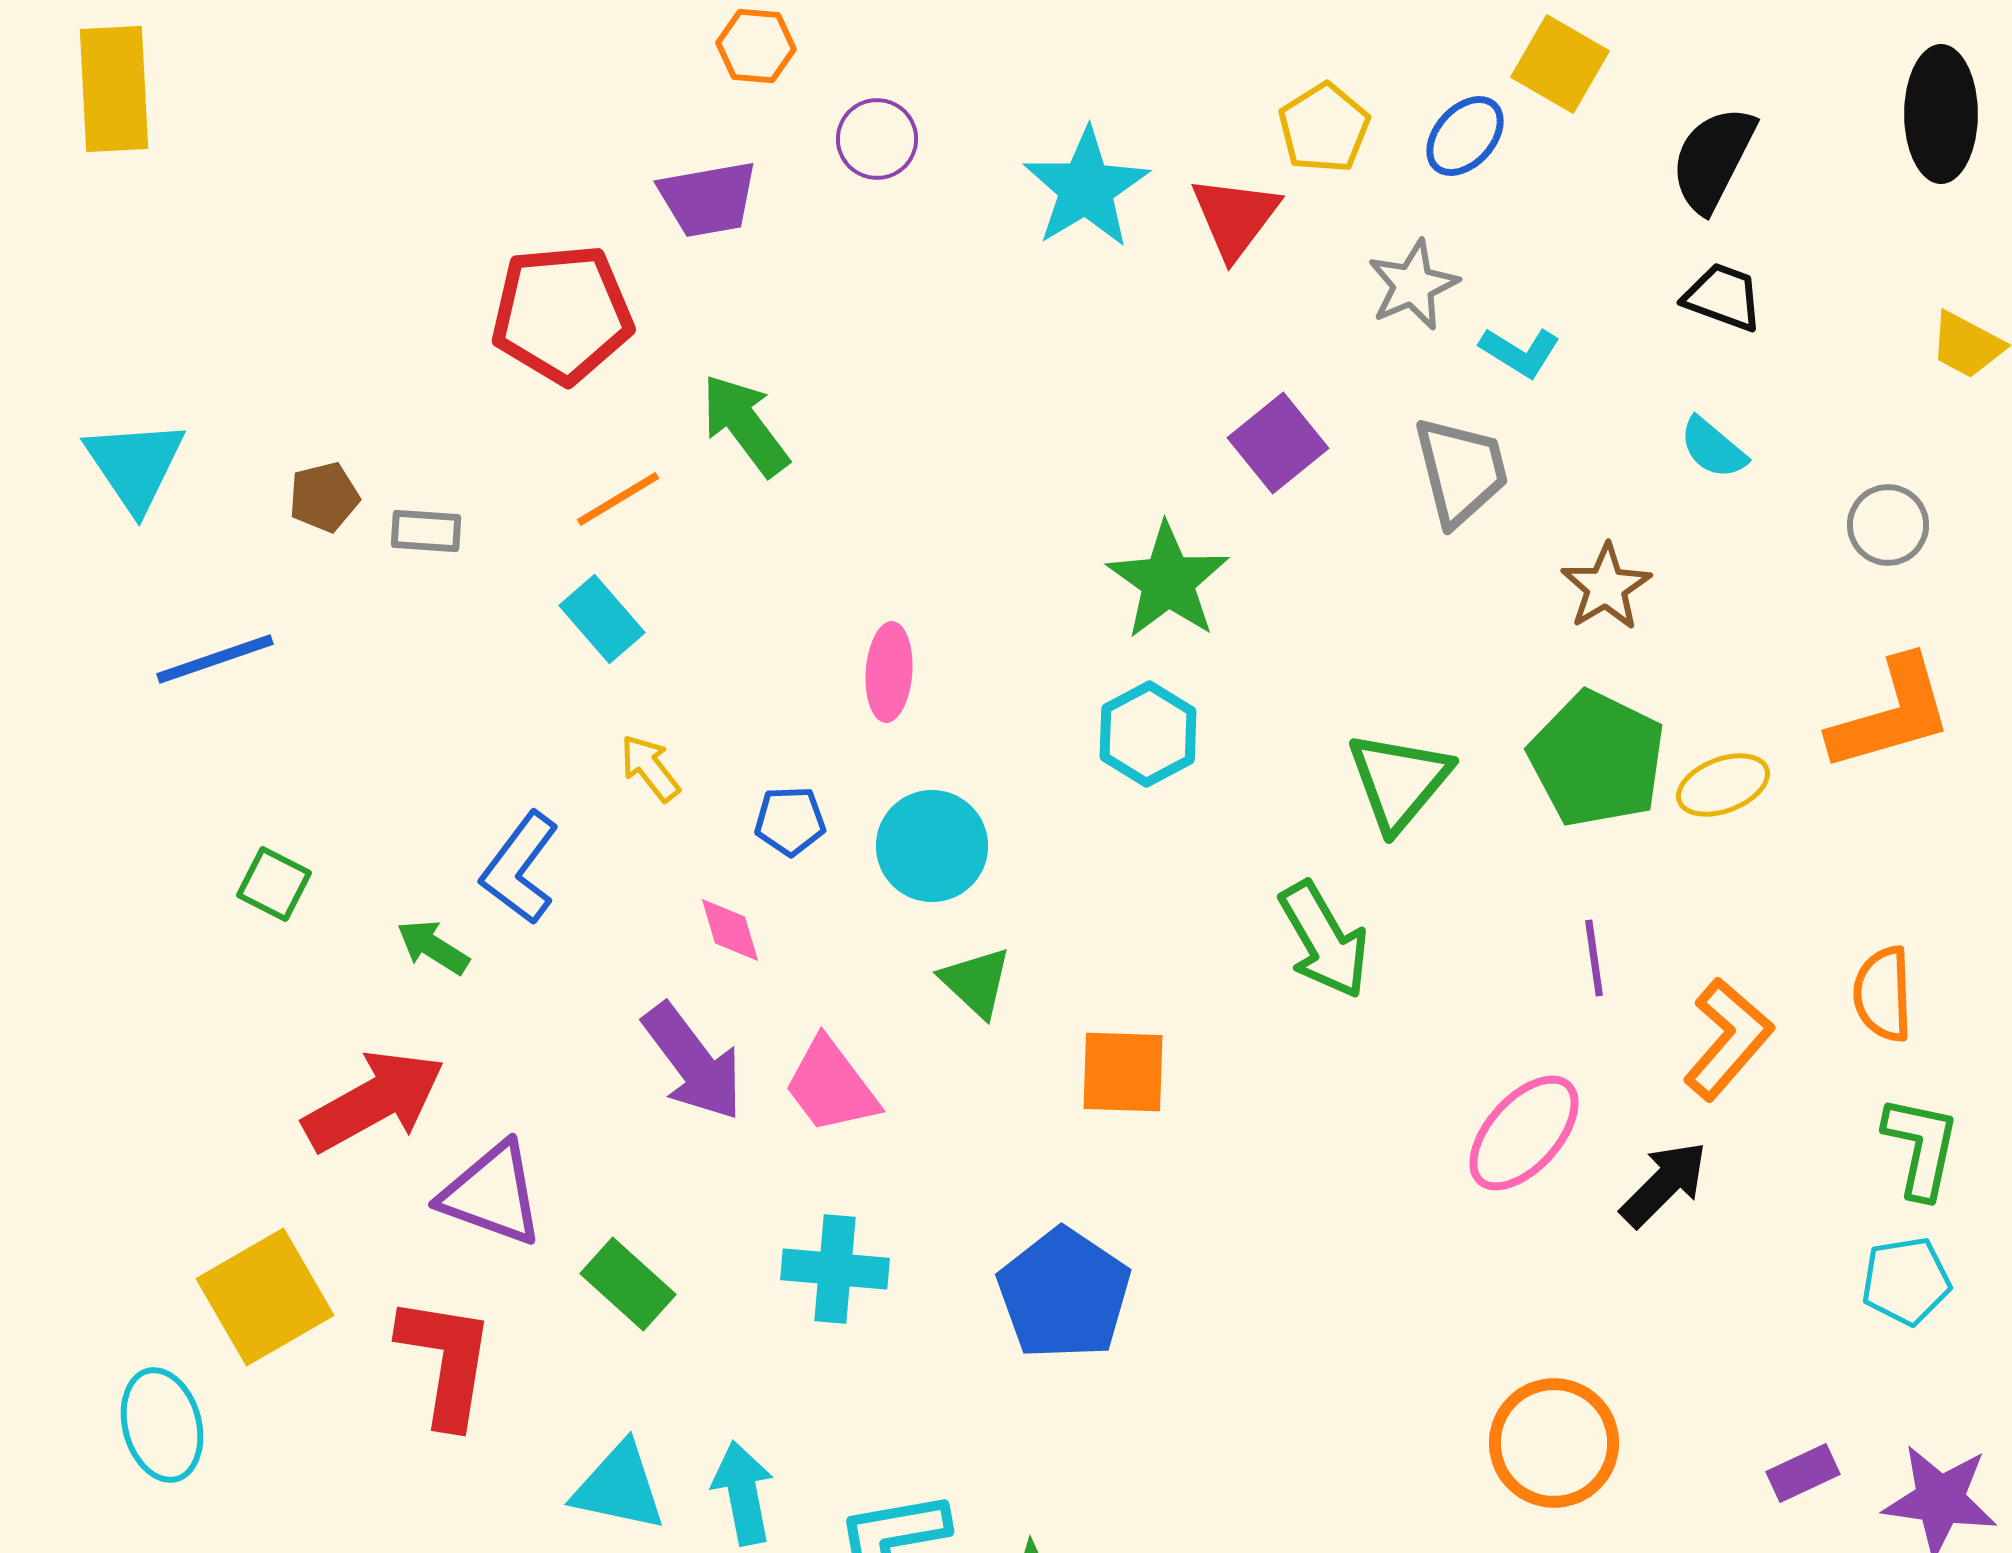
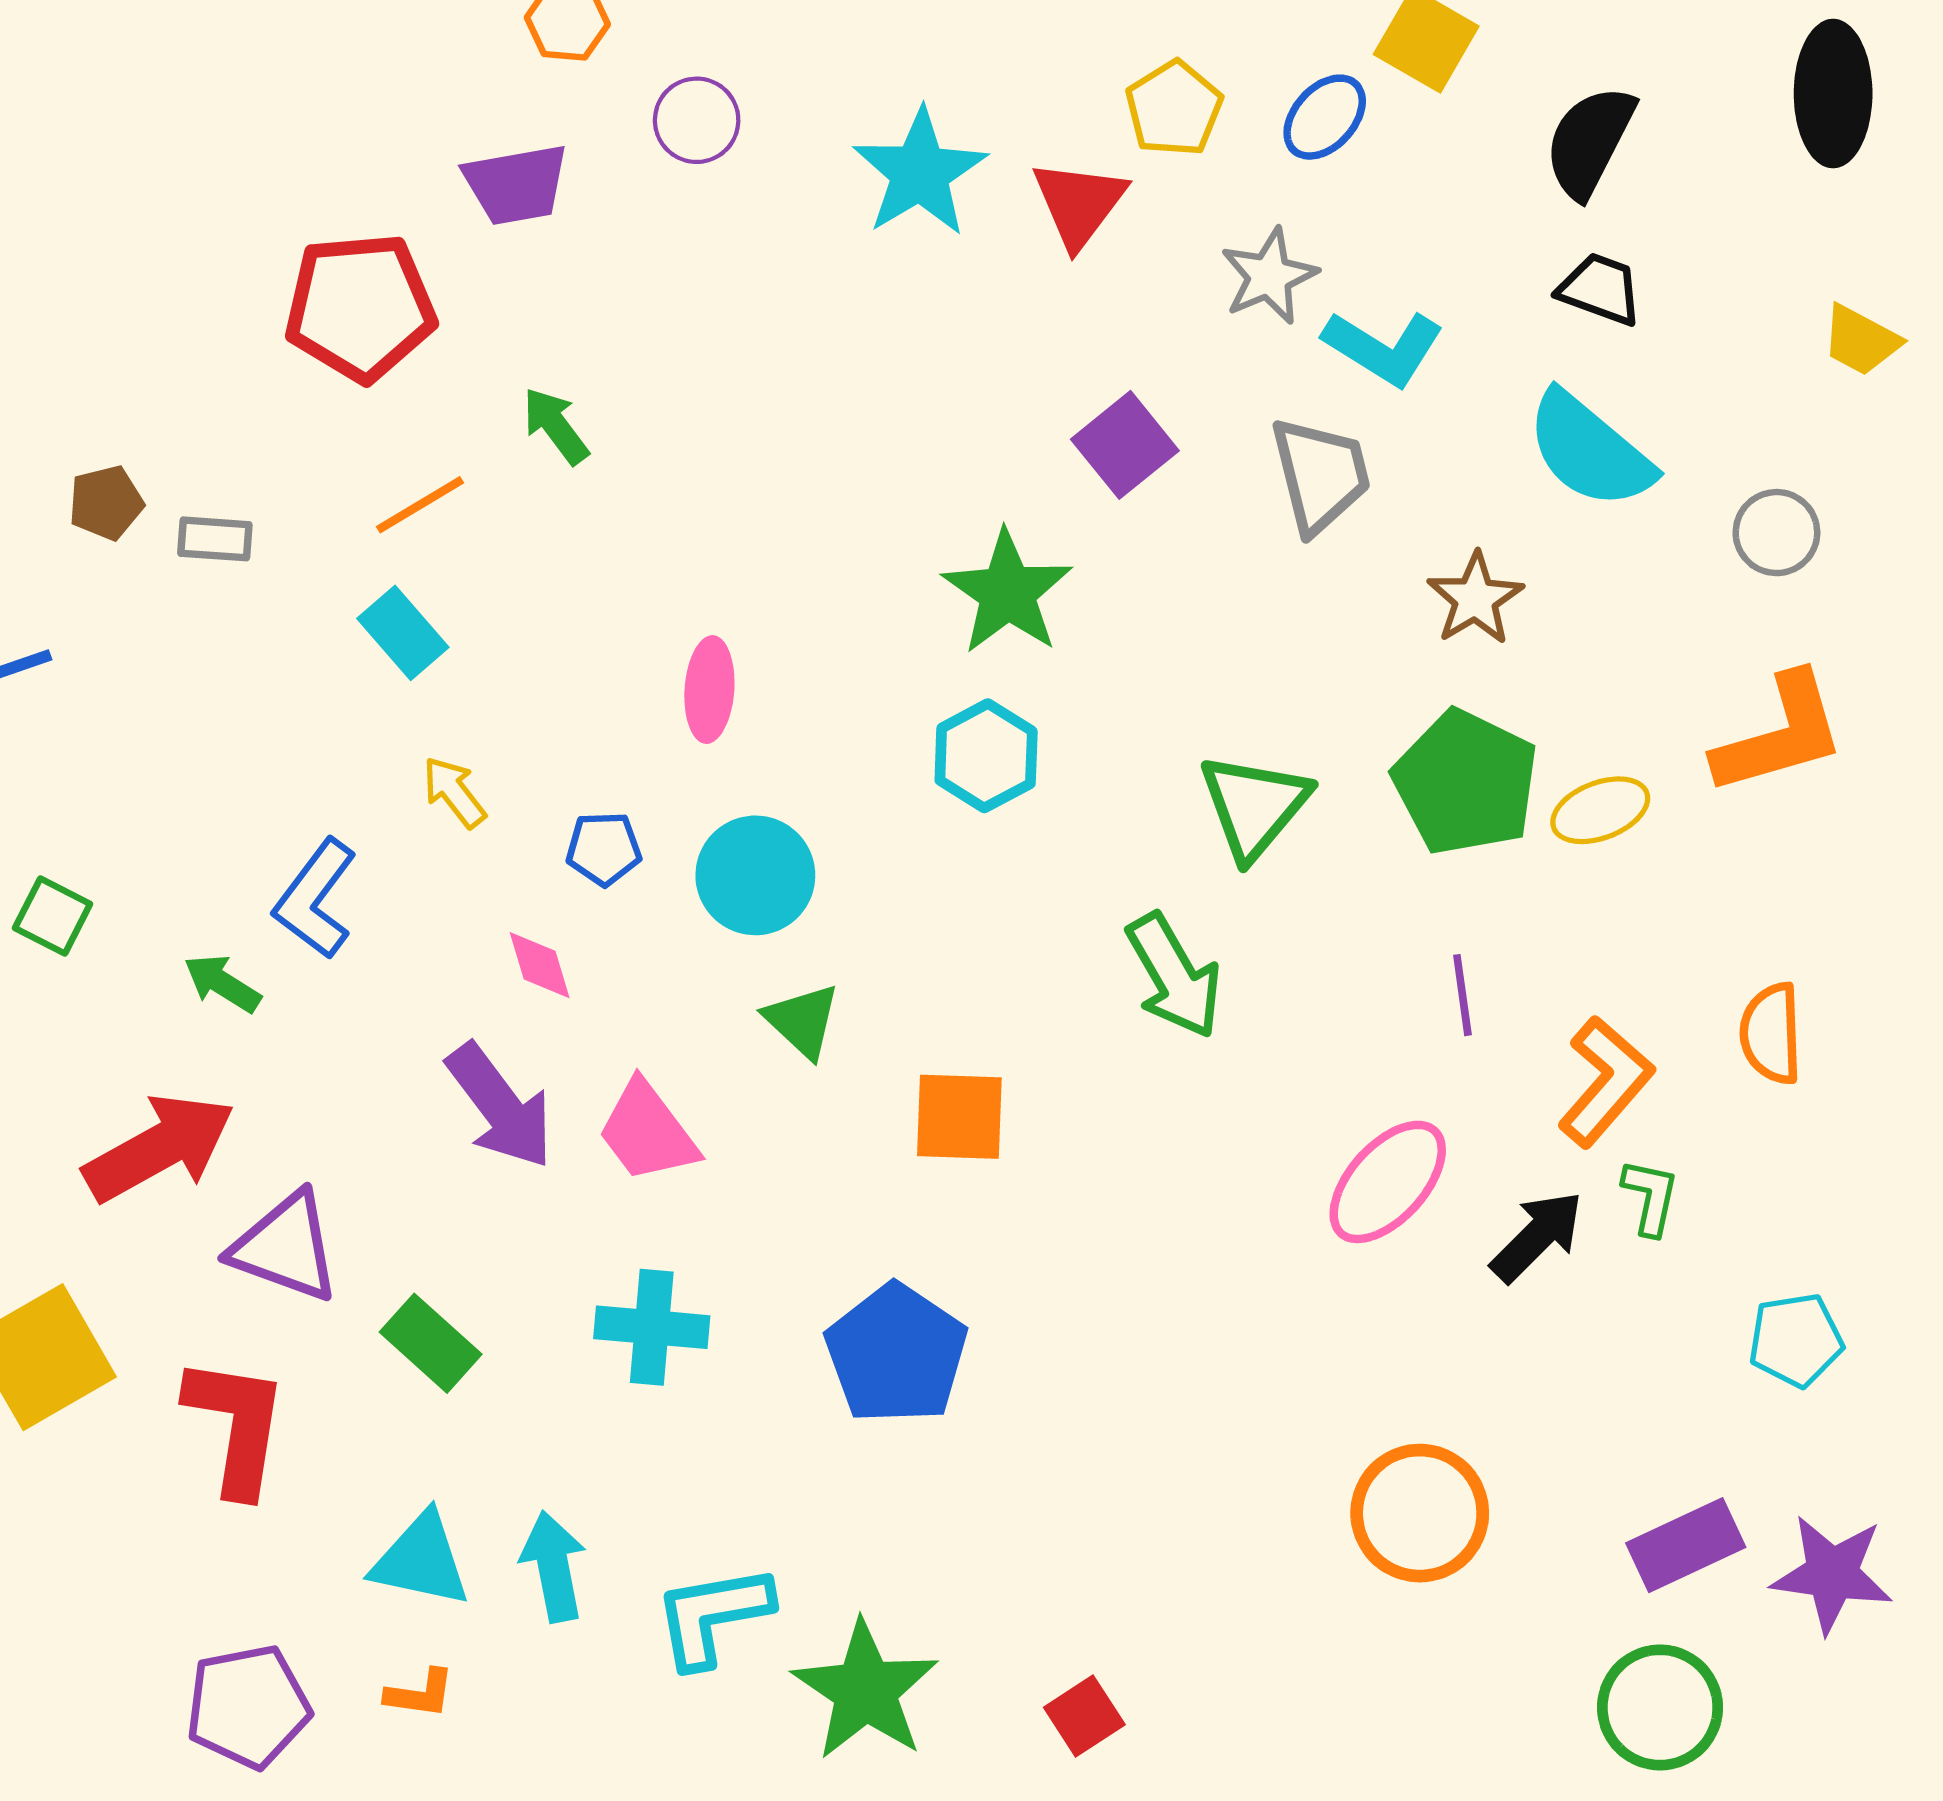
cyan L-shape: (1520, 352) -> (1383, 348), size x1.4
green arrow: (745, 425) -> (556, 426), size x0.7
cyan semicircle: (1713, 448) -> (1590, 450), size x1.8
green L-shape: (1921, 1147) -> (1650, 1197), moved, size x0.7
purple rectangle: (1803, 1473) -> (1686, 1545), size x1.5

